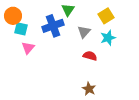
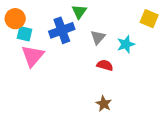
yellow square: (106, 16) -> (149, 19), moved, turned -35
pink triangle: (28, 48) -> (33, 56), size x1.5

